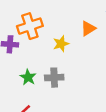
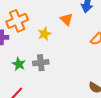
orange triangle: (88, 29) -> (66, 19), turned -40

